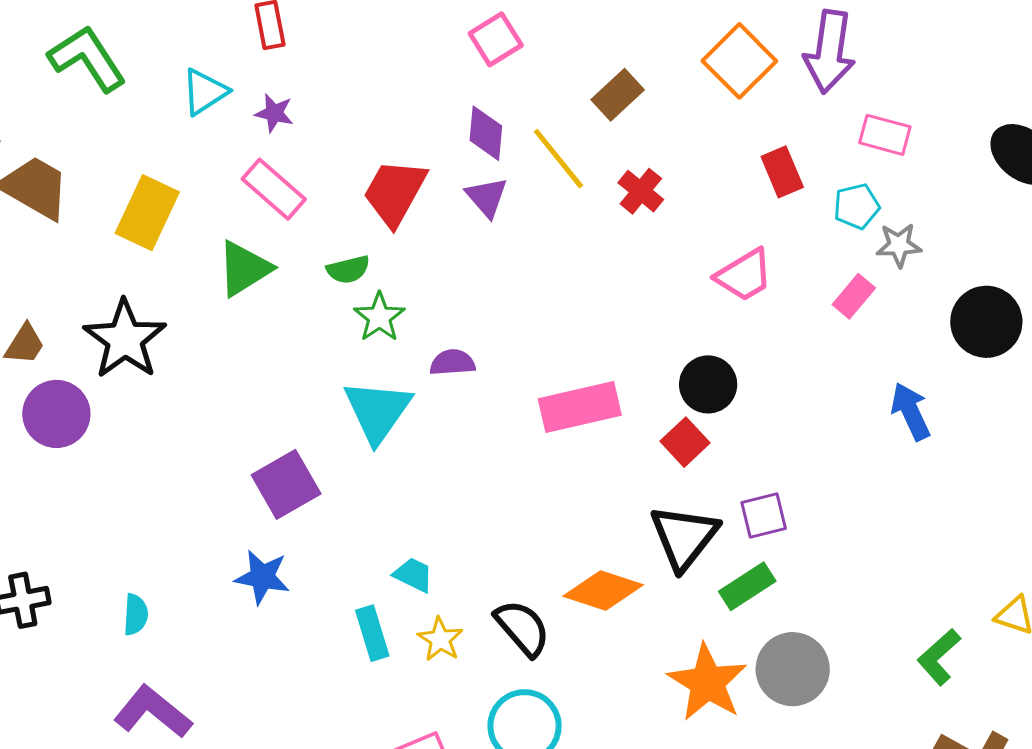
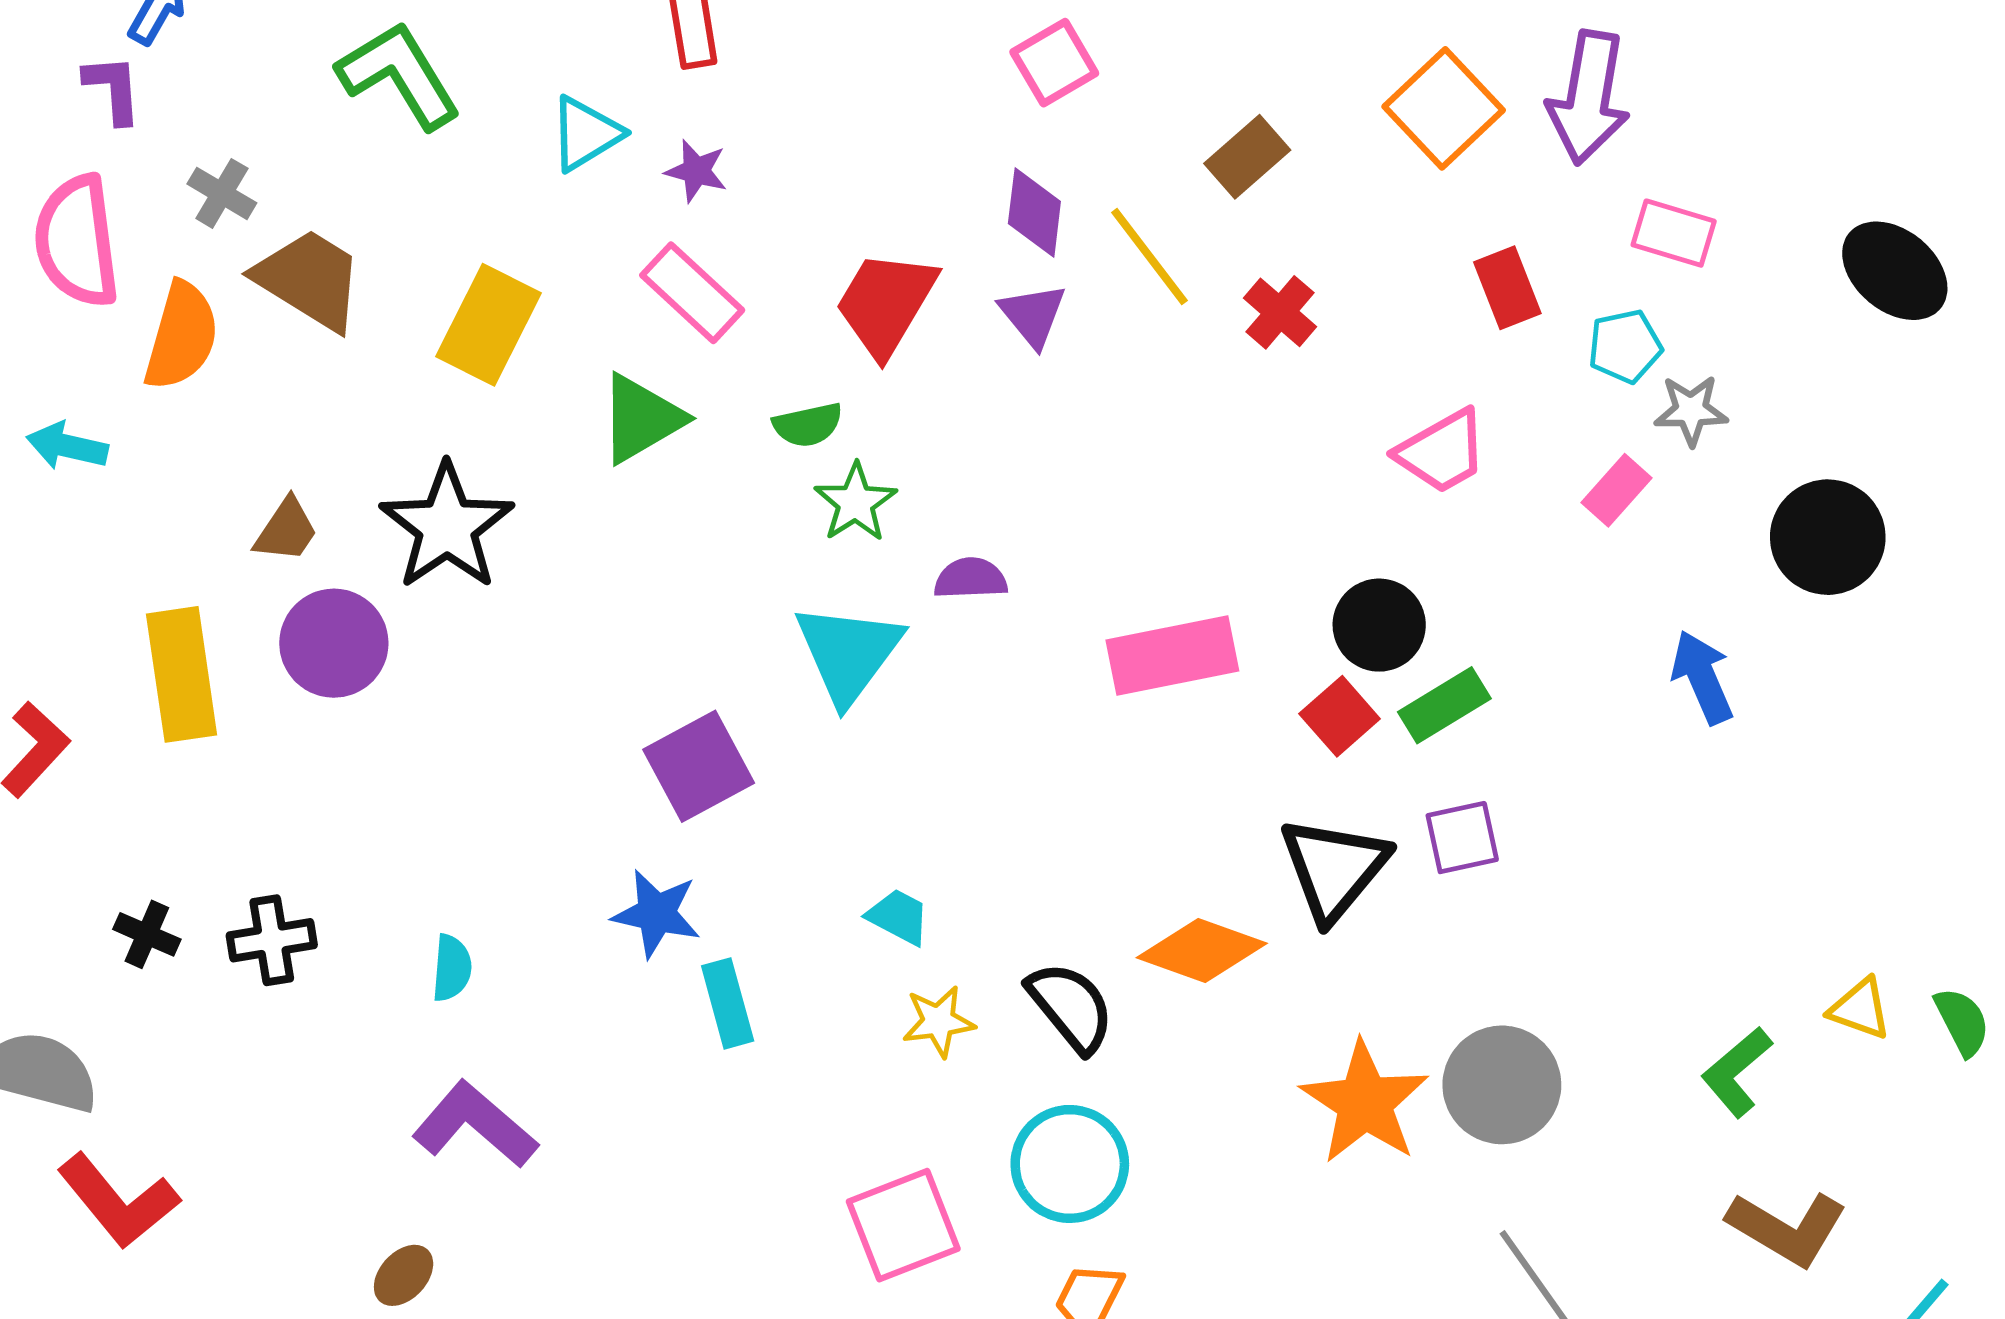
green rectangle: (747, 586) -> (1444, 705), moved
cyan rectangle: (372, 633) -> (728, 1003), moved
yellow star: (440, 639) -> (939, 1021), turned 30

